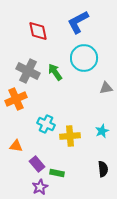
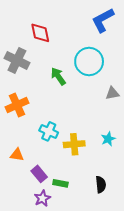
blue L-shape: (78, 22) -> (103, 20), moved
gray cross: (28, 71) -> (17, 60), moved
black semicircle: (103, 169) -> (101, 184), moved

